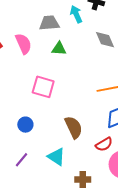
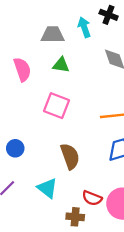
pink semicircle: (24, 44) -> (22, 69), moved
pink square: (43, 87) -> (56, 106), moved
red semicircle: (104, 144) -> (92, 198), moved, turned 48

